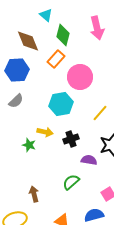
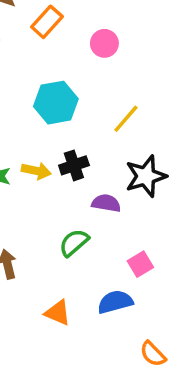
pink circle: (80, 77) -> (104, 43), moved, size x0.6
yellow arrow: (45, 132) -> (36, 171), moved

